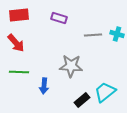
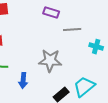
purple rectangle: (59, 18) -> (51, 13), moved
cyan cross: (117, 34) -> (96, 47), moved

